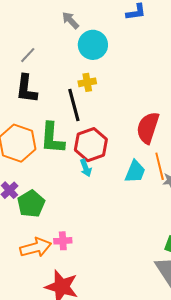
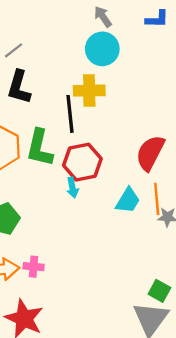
gray arrow: (70, 20) -> (103, 17), moved
gray line: (28, 55) -> (14, 50), moved
yellow cross: (87, 82) -> (89, 91), size x1.5

